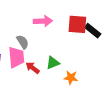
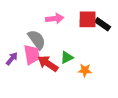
gray semicircle: (23, 42) -> (37, 40), size x1.5
red arrow: (33, 68) -> (48, 64), size x1.5

